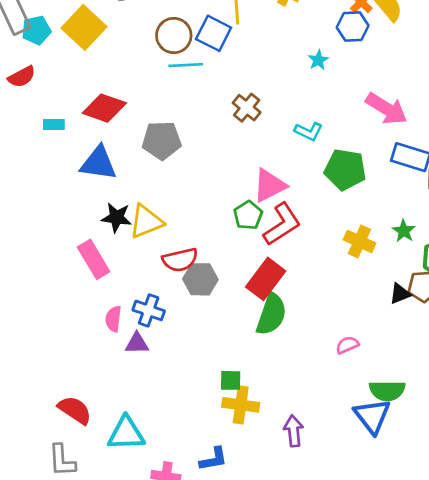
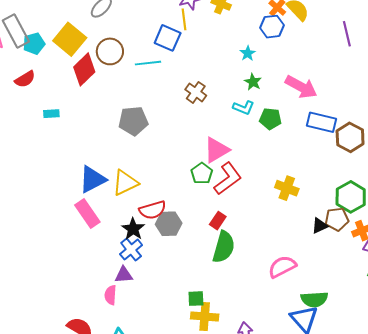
brown circle: (174, 35) -> (110, 51), moved
red diamond: (104, 108) -> (84, 69), moved, turned -60
blue triangle: (98, 163) -> (92, 179), moved, turned -32
green pentagon: (345, 170) -> (270, 119), moved, size x0.7
black star: (117, 217) -> (133, 229), moved, turned 30
green star: (404, 231) -> (253, 82), moved
red rectangle: (266, 279) -> (218, 221), size x0.6
blue cross: (149, 310) -> (131, 250), turned 35
pink semicircle: (113, 319) -> (110, 295), moved
pink semicircle: (347, 345) -> (282, 267), size x1.6

